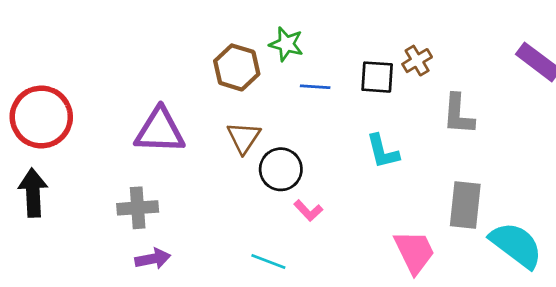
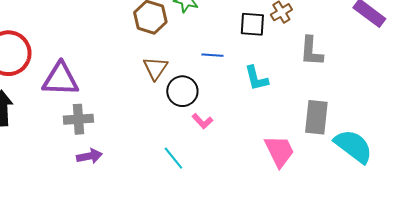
blue line: (315, 87) -> (212, 55), moved
purple triangle: (160, 131) -> (60, 79), moved
cyan line: (268, 262) -> (173, 158), turned 30

